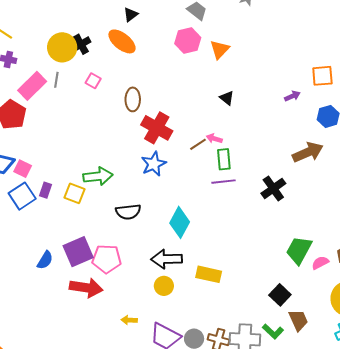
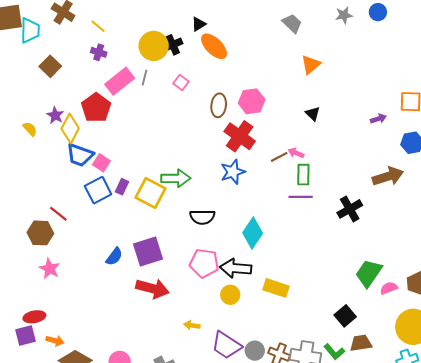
black triangle: (131, 15) -> (199, 24), moved
pink hexagon: (188, 41) -> (252, 101), moved
yellow square: (74, 193) -> (151, 193), size x1.4
pink pentagon: (107, 259) -> (204, 263), moved
brown trapezoid: (298, 320) -> (361, 343), turned -80

